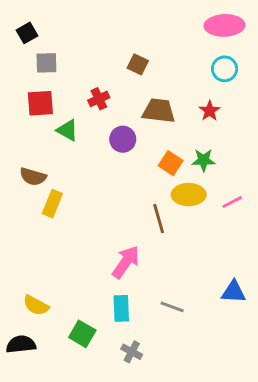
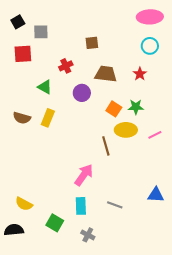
gray square: (46, 63) -> (41, 32), moved
brown square: (138, 64) -> (92, 43), turned -32
red square: (40, 103) -> (23, 54), moved
yellow rectangle: (52, 204) -> (48, 118), moved

